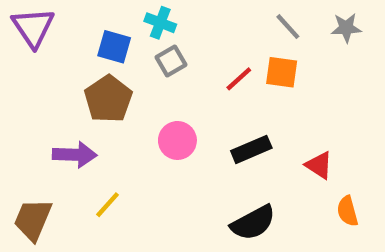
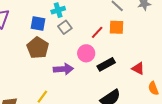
cyan cross: (160, 23) -> (58, 10), turned -32
pink circle: (177, 140) -> (86, 53), moved
purple arrow: (75, 155) -> (63, 69), moved

